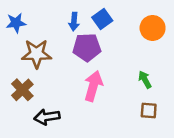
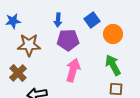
blue square: (102, 19) -> (92, 20), moved
orange circle: (153, 28) -> (113, 34), moved
green arrow: (145, 80) -> (113, 65), size x1.5

